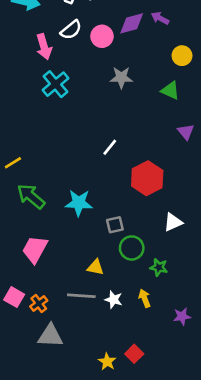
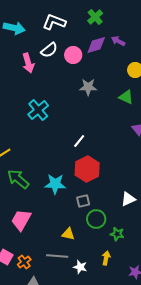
cyan cross: (56, 84) -> (38, 110), moved
red hexagon: (147, 178) -> (87, 169), moved
yellow arrow: (145, 298) -> (106, 258), turned 32
white star: (114, 300) -> (80, 267), moved

